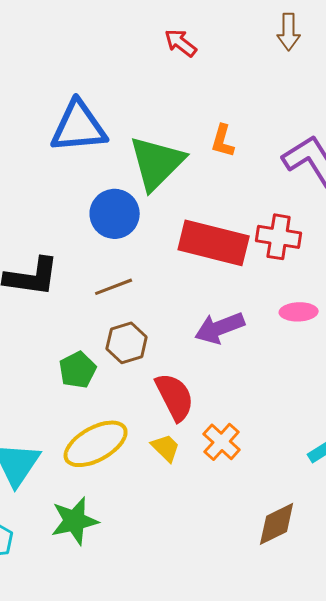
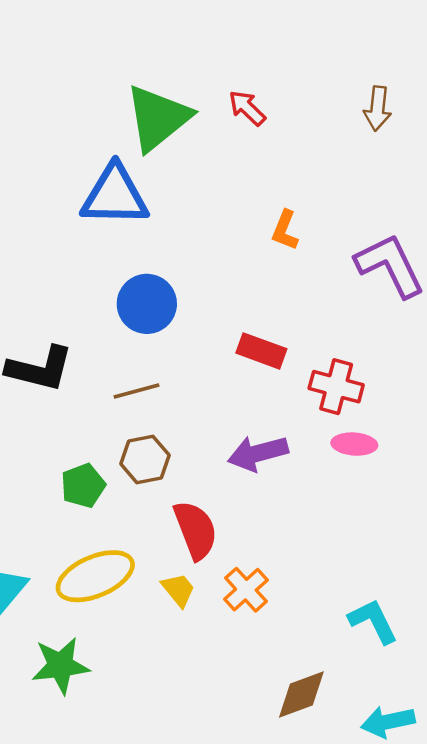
green triangle: (157, 163) -> (158, 118), moved
red cross: (279, 237) -> (336, 387), moved
red rectangle: (214, 243) -> (261, 351), size x0.6

